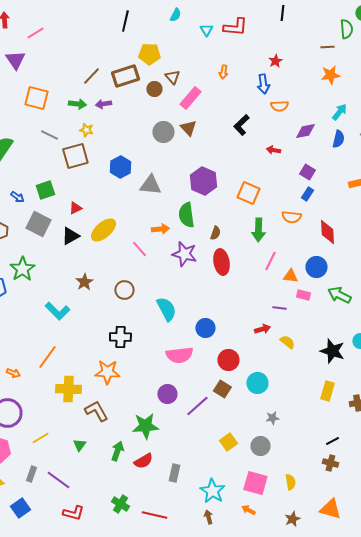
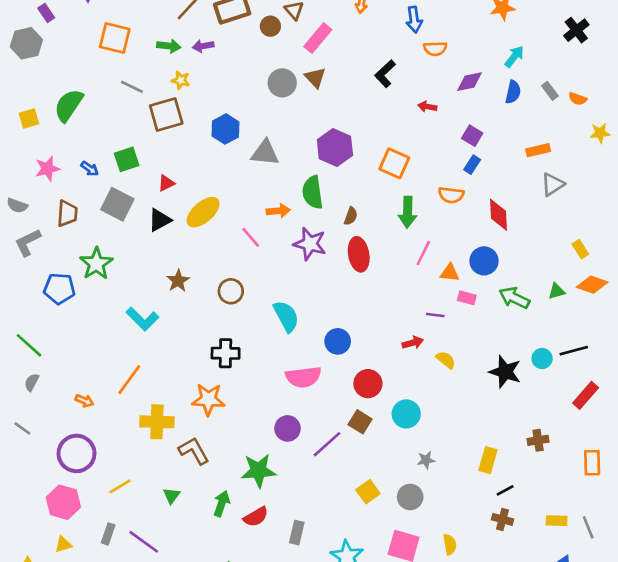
yellow rectangle: (327, 391) -> (488, 460), moved

